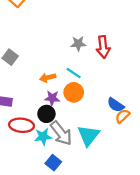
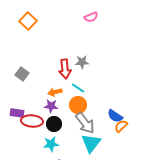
red arrow: (103, 47) -> (65, 69), moved
purple star: (52, 98) -> (51, 106), moved
red ellipse: (22, 125) -> (32, 121), moved
gray arrow: (61, 133) -> (85, 123), moved

